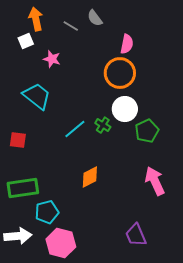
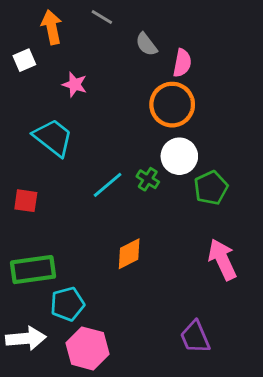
gray semicircle: (95, 18) -> (146, 44), moved
gray line: (71, 26) -> (102, 17), moved
white square: (26, 41) -> (24, 60), moved

